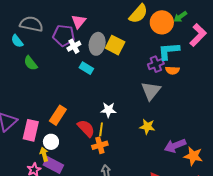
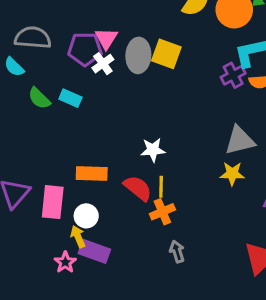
pink triangle: (79, 21) -> (106, 38), moved
cyan rectangle: (86, 68) -> (70, 98), moved
gray triangle: (151, 91) -> (240, 140), moved, turned 45
white star: (108, 110) -> (153, 150), moved
orange rectangle: (58, 115) -> (92, 173), turned 66

